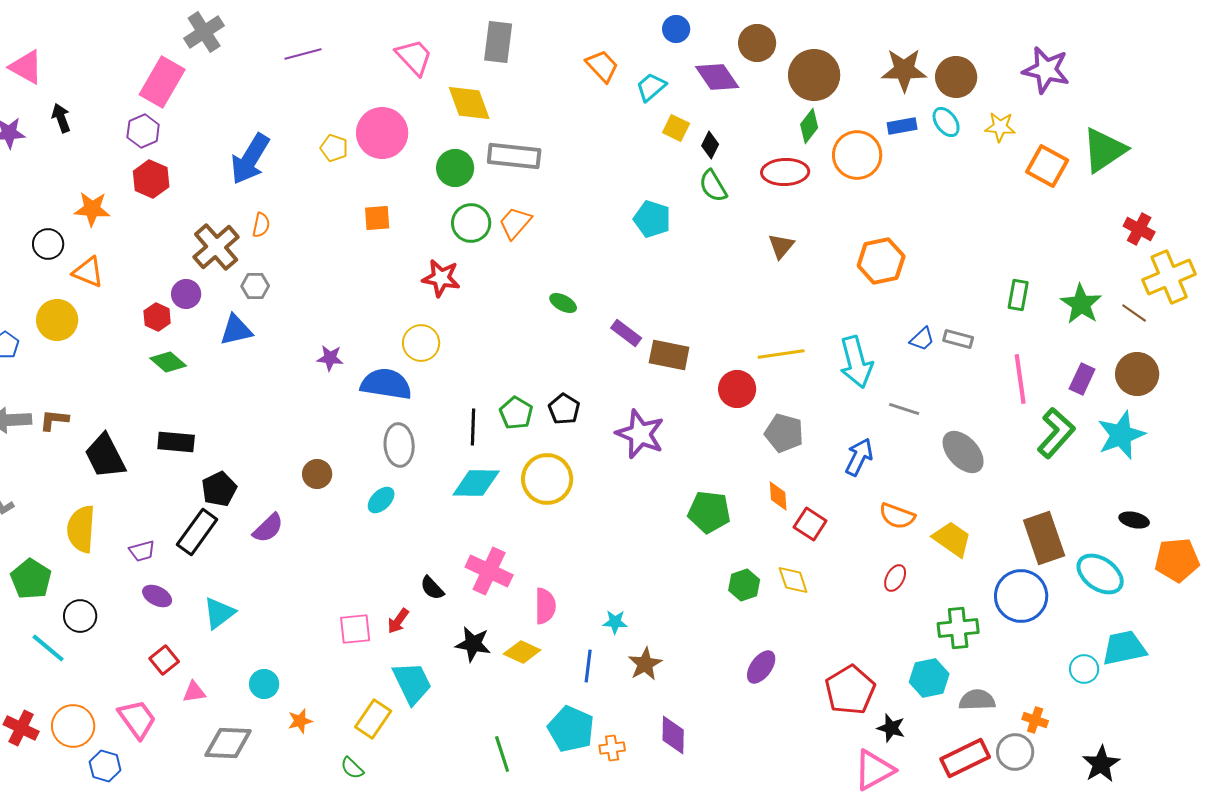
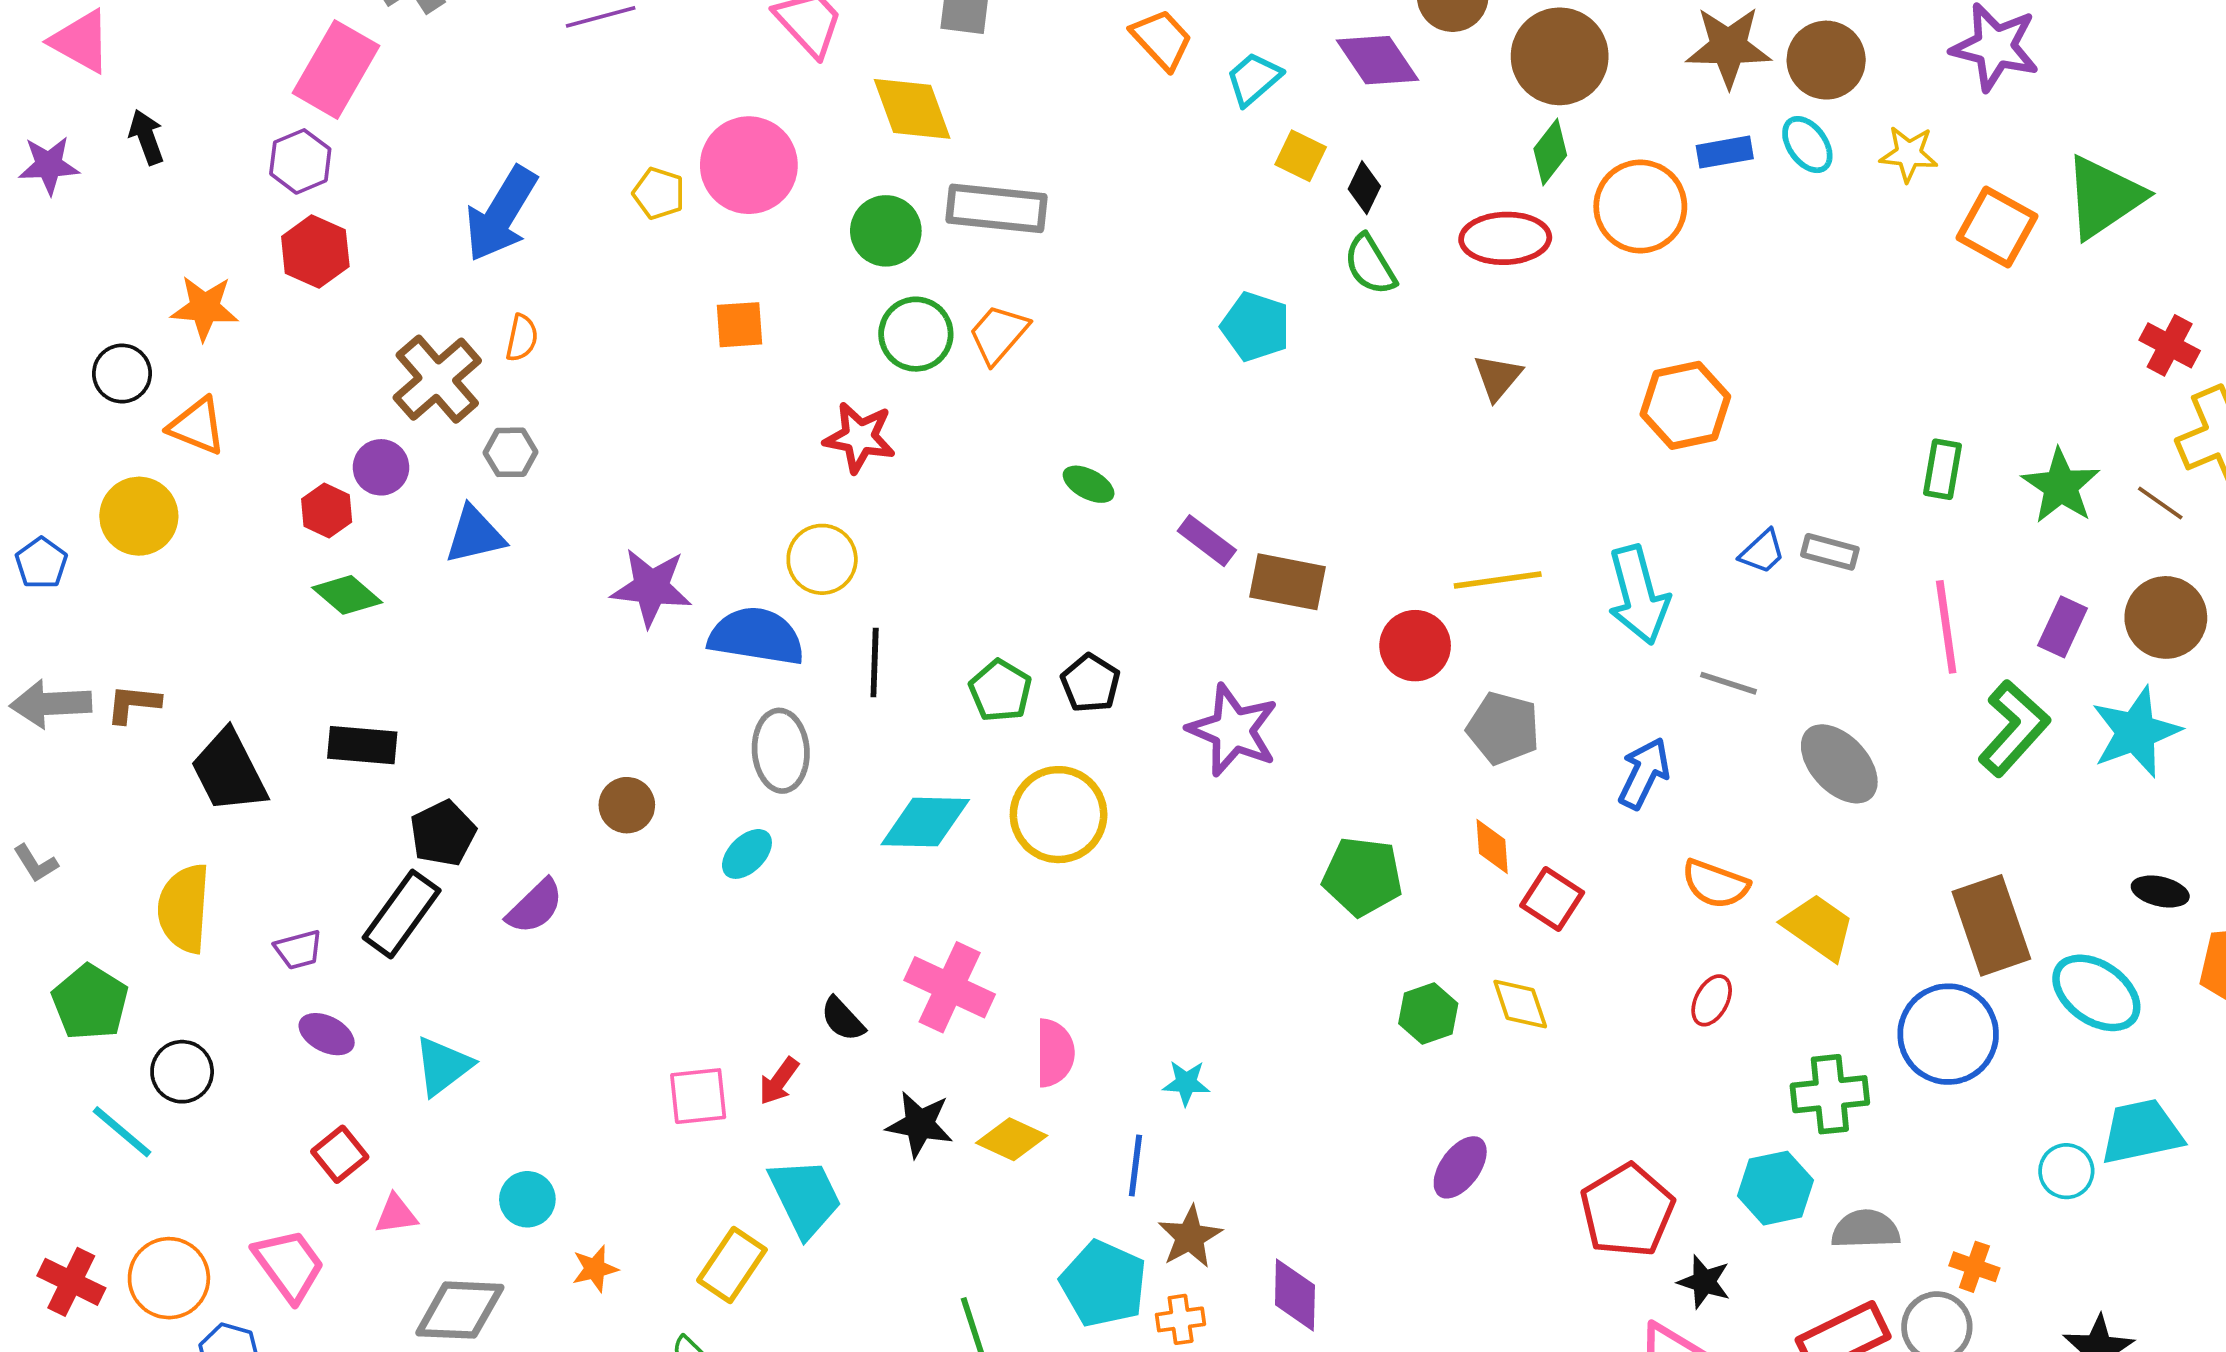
purple star: (330, 358) -> (651, 587), size x1.6
black line: (473, 427) -> (875, 663), moved
brown star: (645, 664) -> (1190, 1237), moved

